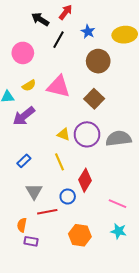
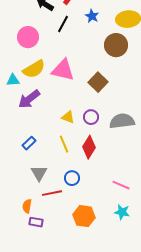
brown circle: (98, 61) -> (116, 45), moved
yellow semicircle: (29, 86) -> (34, 69), size x1.6
purple circle: (87, 134) -> (91, 117), size x0.6
red diamond: (85, 180) -> (89, 147), moved

